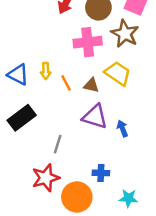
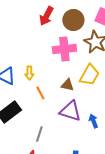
yellow trapezoid: (118, 73) -> (89, 75), turned 85
orange line: (66, 83) -> (40, 93), moved

